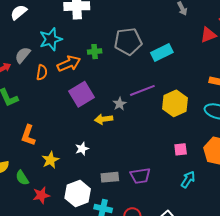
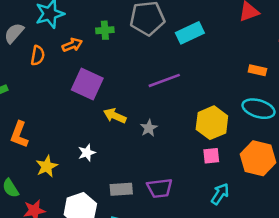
orange arrow: (69, 64) -> (72, 45), size x0.7
purple square: (81, 94) -> (87, 84), turned -35
yellow hexagon: (175, 103) -> (212, 123), moved
gray star: (120, 104) -> (149, 128), moved
yellow arrow: (104, 119) -> (115, 116), turned 30

